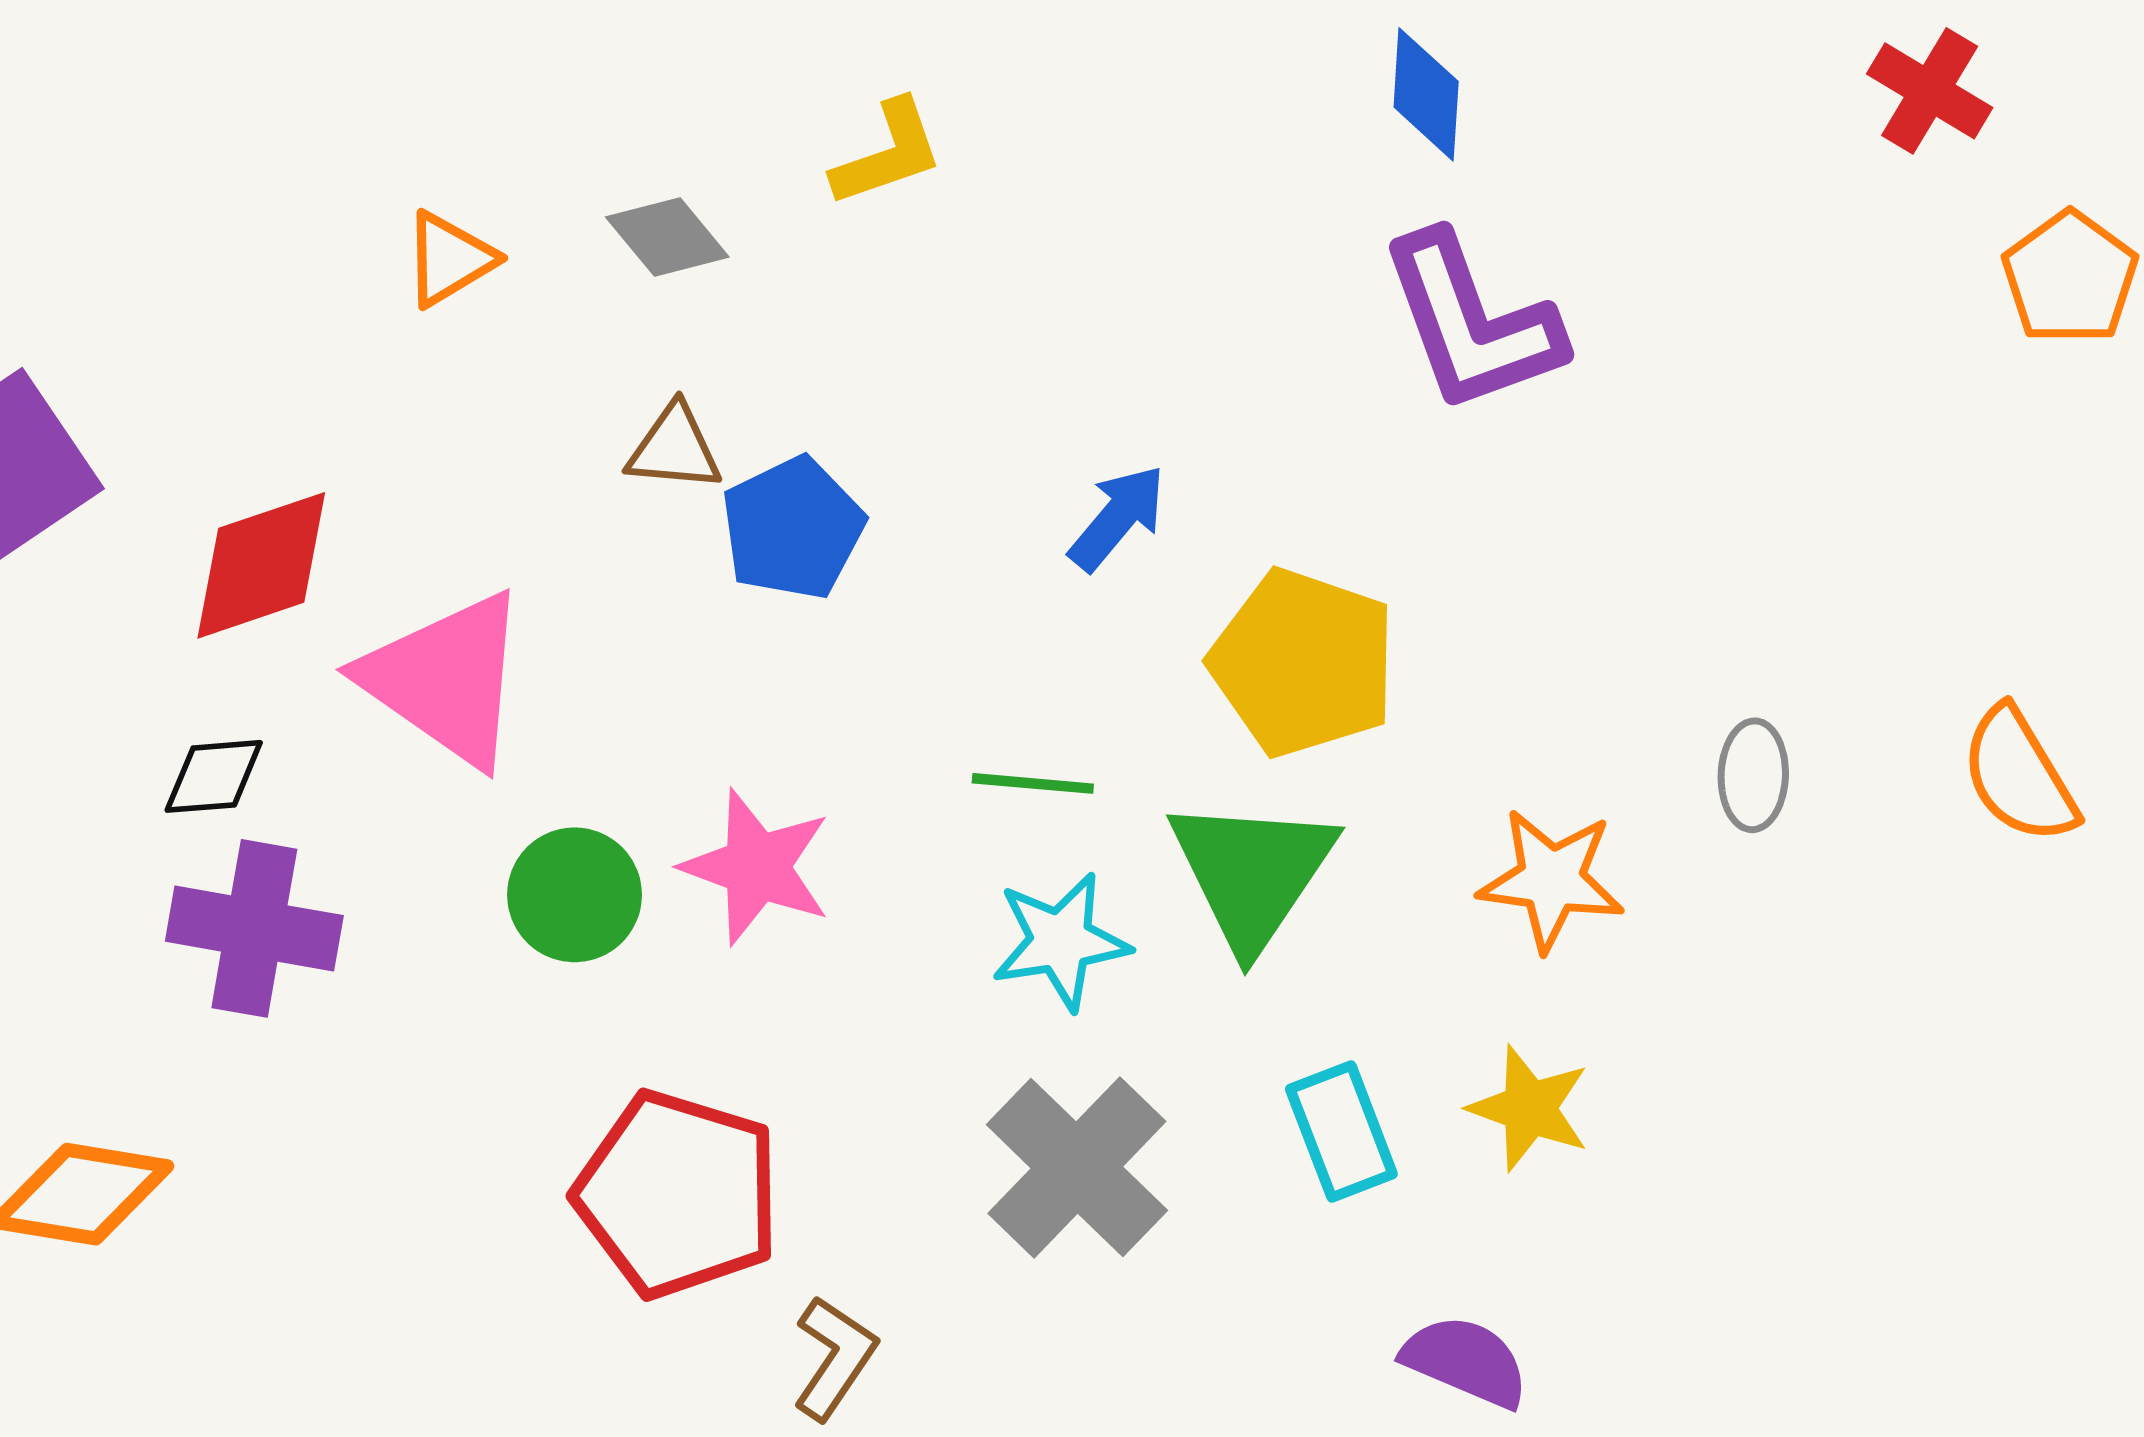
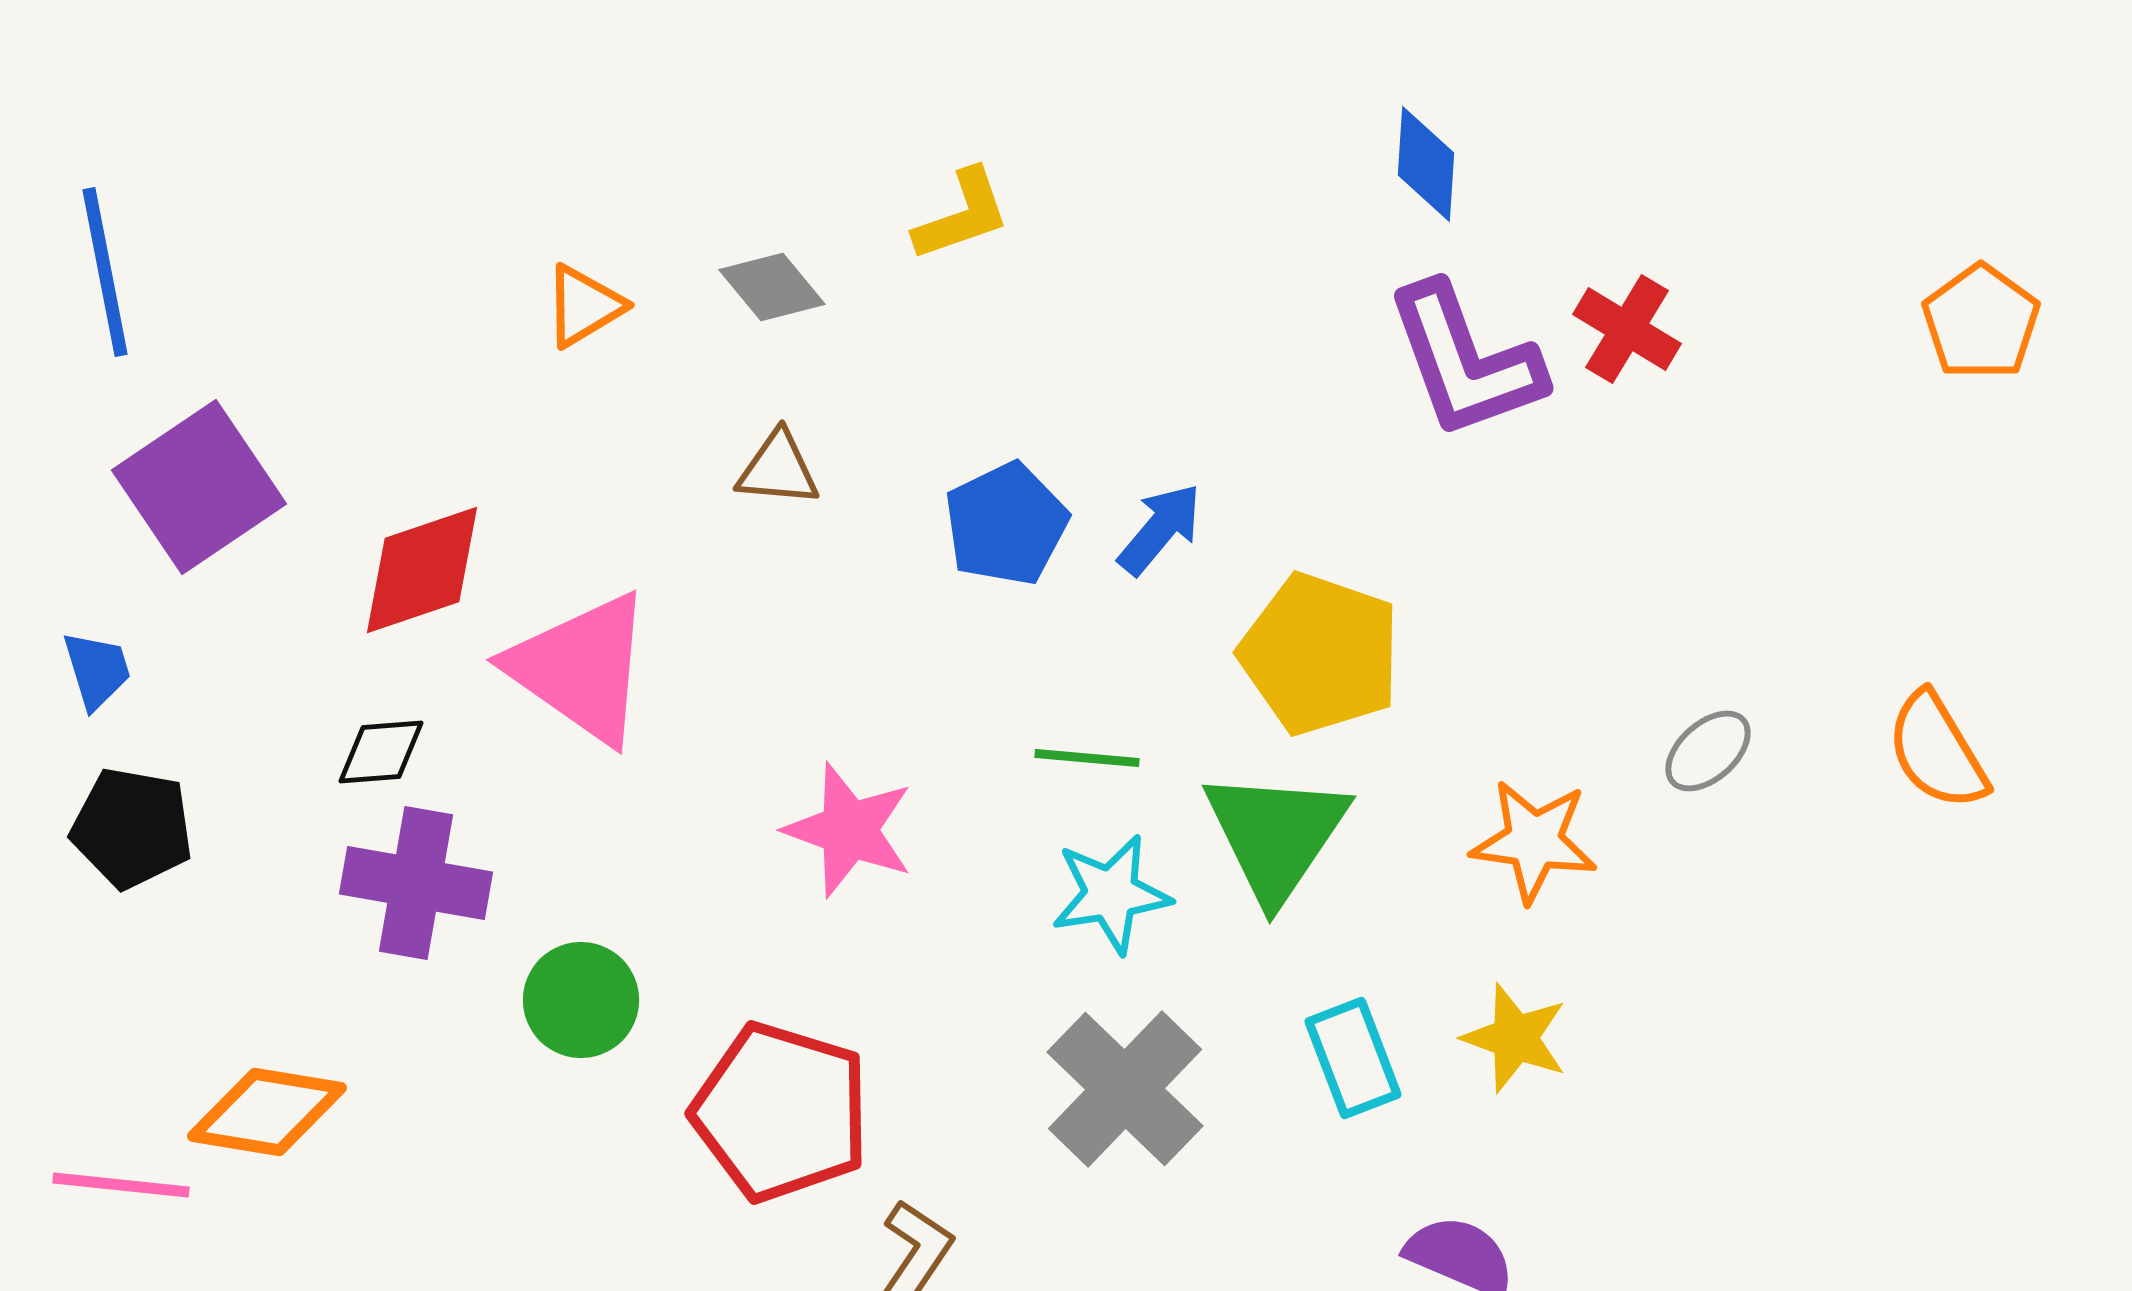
red cross: (1930, 91) -> (1627, 329), moved
blue pentagon: (793, 528) -> (1006, 524), moved
gray ellipse: (1753, 775) -> (1708, 751), turned 46
green circle: (575, 895) -> (581, 1000), moved

